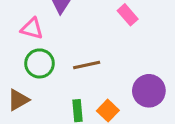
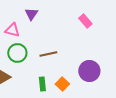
pink rectangle: (128, 15) -> (85, 21), moved

